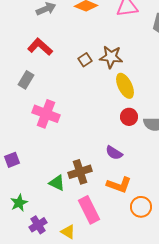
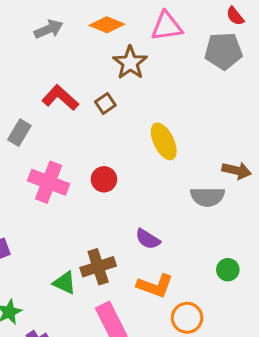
red L-shape: (40, 47) -> (60, 98), moved
brown star: (111, 57) -> (130, 63), moved, turned 30
red circle: (129, 117) -> (104, 179), moved

